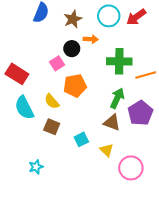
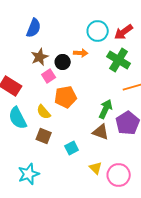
brown star: (73, 19) -> (40, 57), moved
green cross: (119, 61) -> (119, 60), moved, turned 30
yellow triangle: (107, 150) -> (96, 168), moved
cyan star: (36, 167) -> (29, 174), size x1.5

